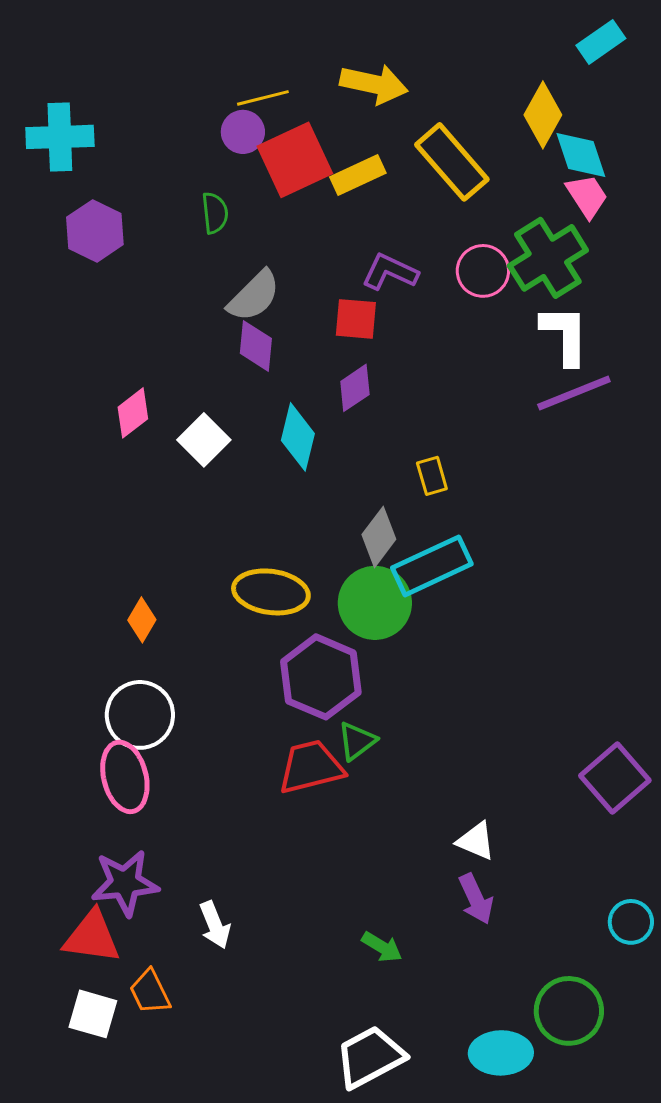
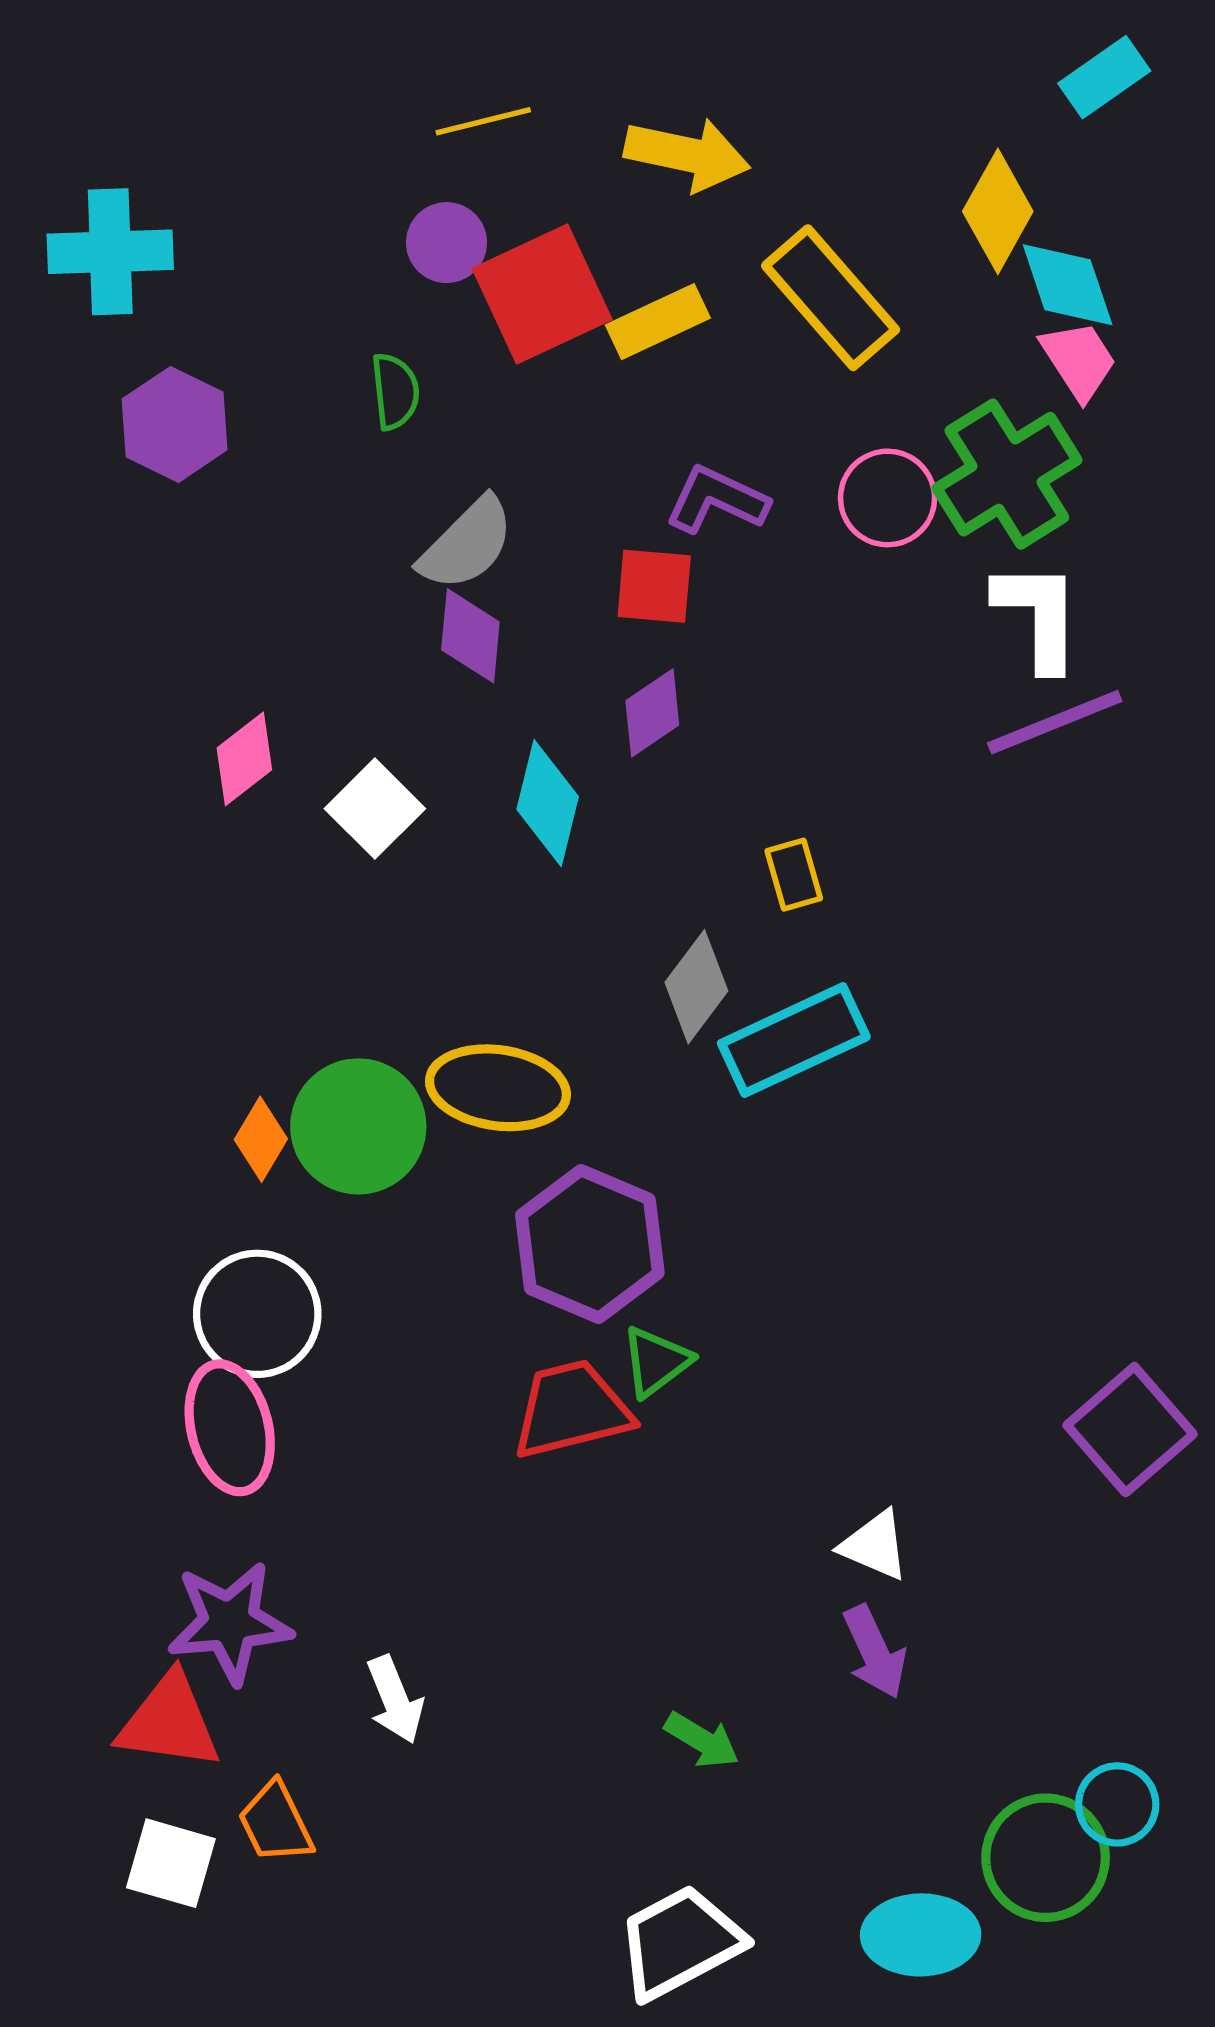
yellow line: (263, 98) -> (483, 121), moved
green circle: (375, 603) -> (358, 1126), moved
cyan circle: (631, 922) -> (1117, 1804), moved

